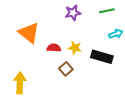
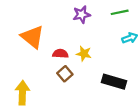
black rectangle: (102, 57) -> (114, 82), moved
brown square: (66, 69) -> (65, 74), moved

